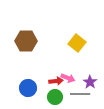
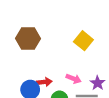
red arrow: (56, 81) -> (44, 82), moved

